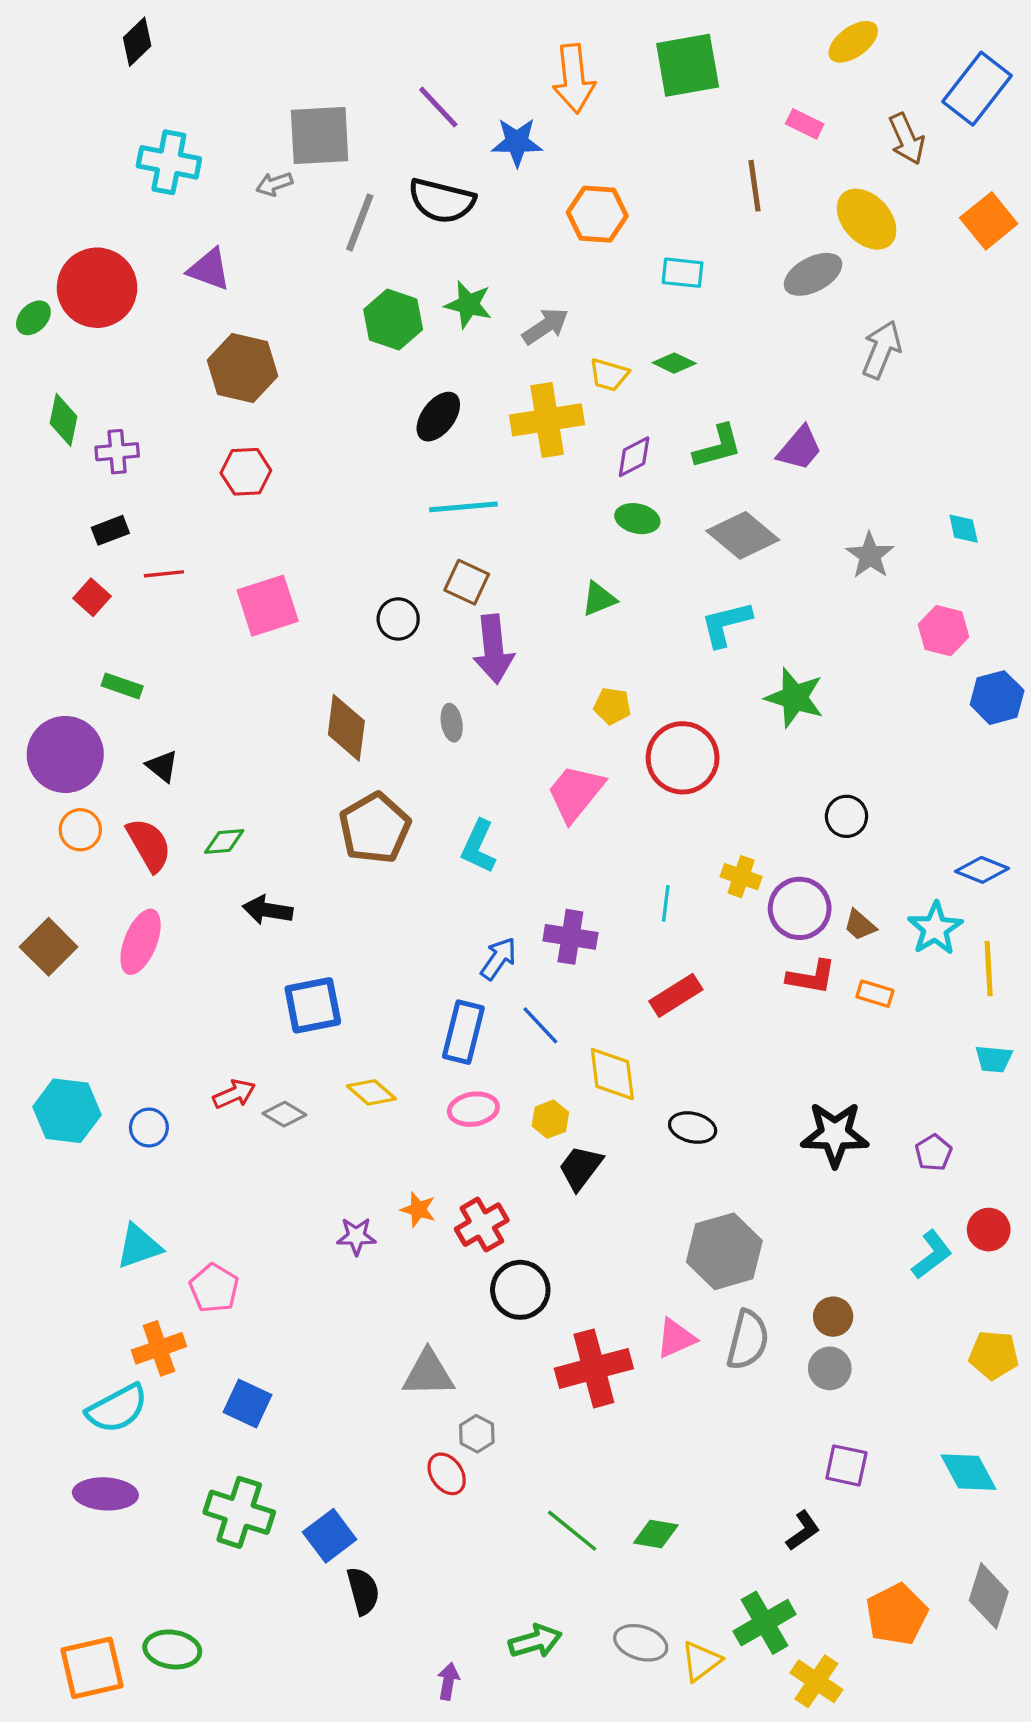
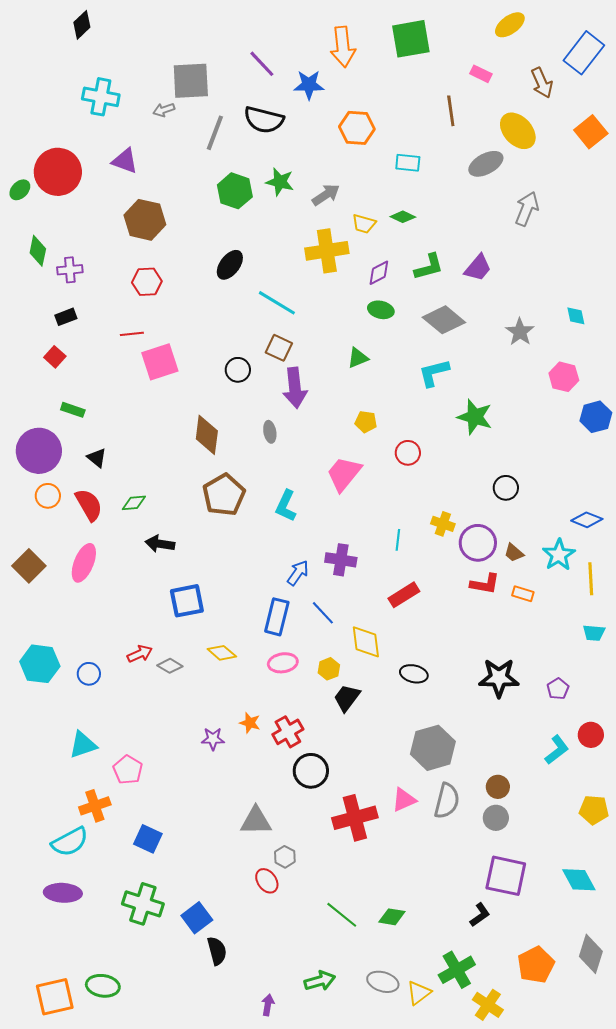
black ellipse: (438, 417) -> (230, 265), moved
cyan line: (463, 507) -> (277, 303), turned 36
red line: (164, 574) -> (132, 334), moved
red circle: (683, 758) -> (408, 453), size x0.6
purple square: (846, 1465) -> (506, 876), size x1.6

